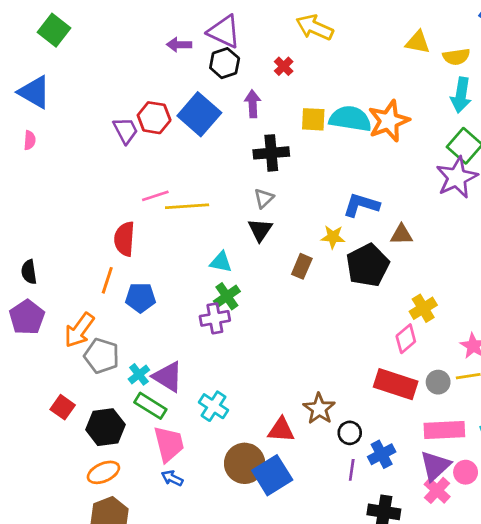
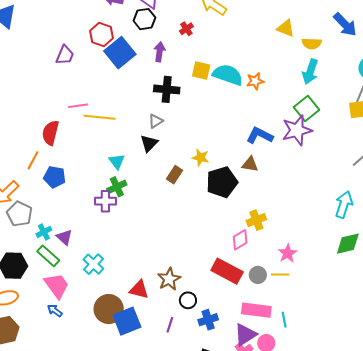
red hexagon: (154, 118) -> (101, 35), moved
orange star: (389, 121) -> (255, 81), size x0.6
purple trapezoid: (126, 130) -> (65, 55), turned 40
blue L-shape: (361, 205) -> (260, 136), moved
cyan triangle: (221, 262) -> (117, 161), turned 30
purple triangle: (168, 377) -> (64, 237), size x0.7
pink trapezoid: (169, 444) -> (57, 286), turned -32
purple line: (352, 470) -> (170, 325), moved

